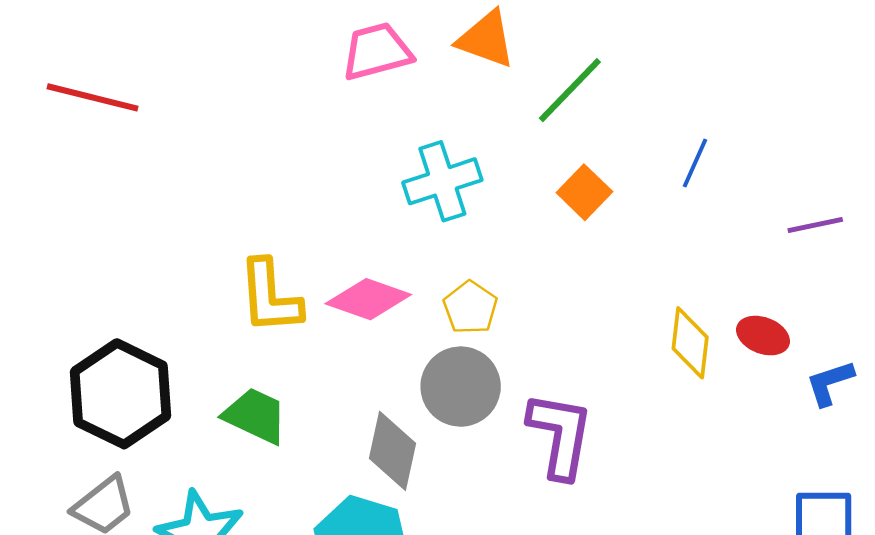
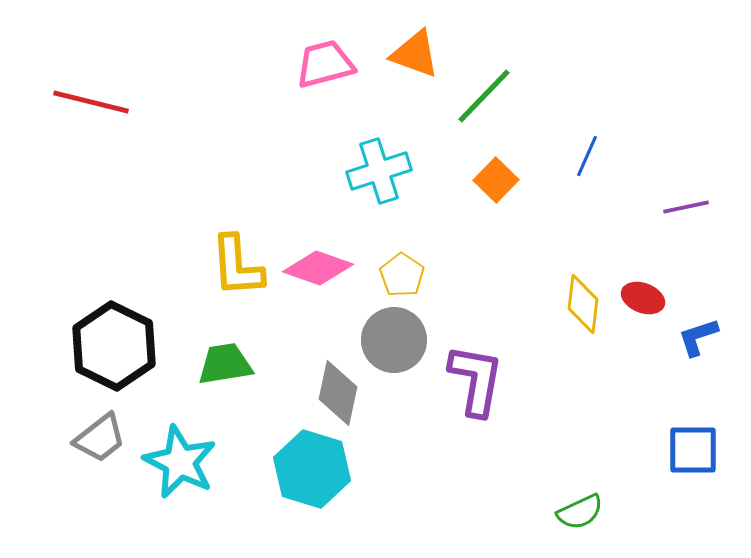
green trapezoid: (255, 416) -> (225, 364), turned -34

